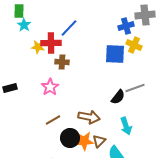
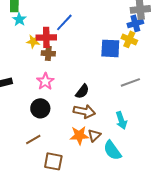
blue cross: (126, 26) -> (135, 23), moved
brown cross: (62, 62) -> (48, 53), moved
black semicircle: (118, 97) -> (82, 91), moved
brown line: (53, 120) -> (33, 139), moved
black circle: (70, 138) -> (40, 108), moved

